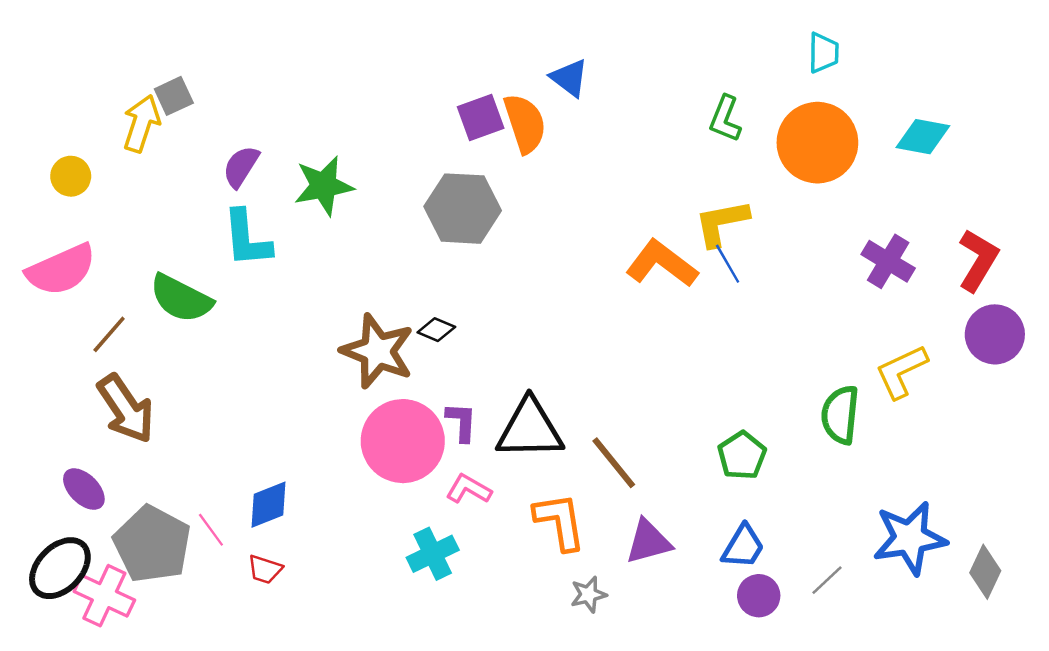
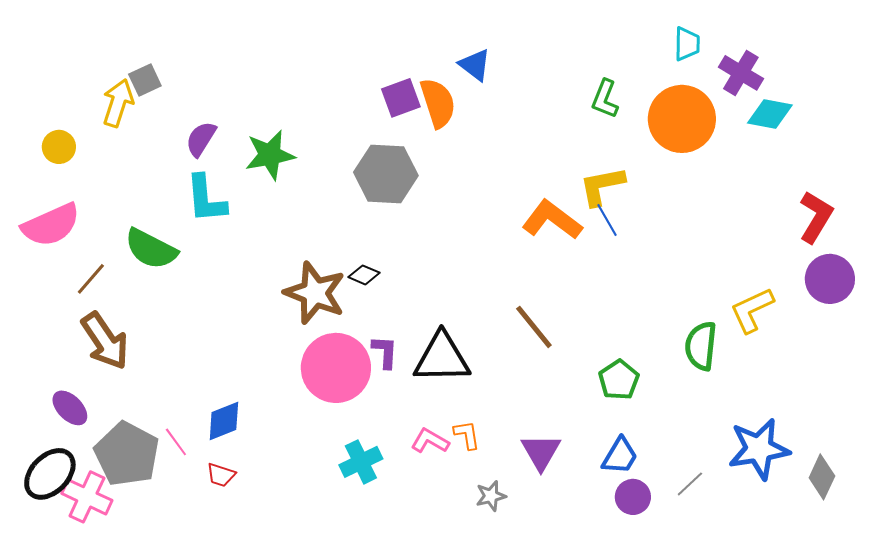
purple cross: (888, 261) -> (741, 73), moved
brown line: (614, 463) -> (534, 327), moved
pink L-shape: (469, 489) -> (430, 441), moved
orange L-shape: (560, 521) -> (467, 435), size x0.6
purple triangle: (648, 542) -> (541, 452), turned -45

